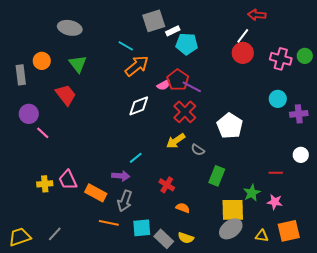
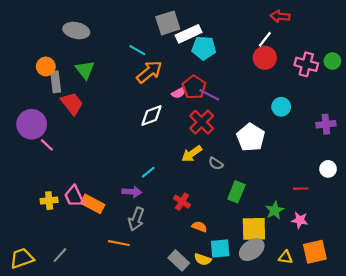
white rectangle: (173, 31) -> (189, 34), size x1.6
gray rectangle: (21, 75) -> (56, 82), moved
cyan circle: (278, 99) -> (281, 107), moved
purple circle: (29, 114) -> (32, 124), size x1.4
orange rectangle: (96, 193) -> (93, 204), moved
cyan square: (142, 228) -> (220, 248), moved

